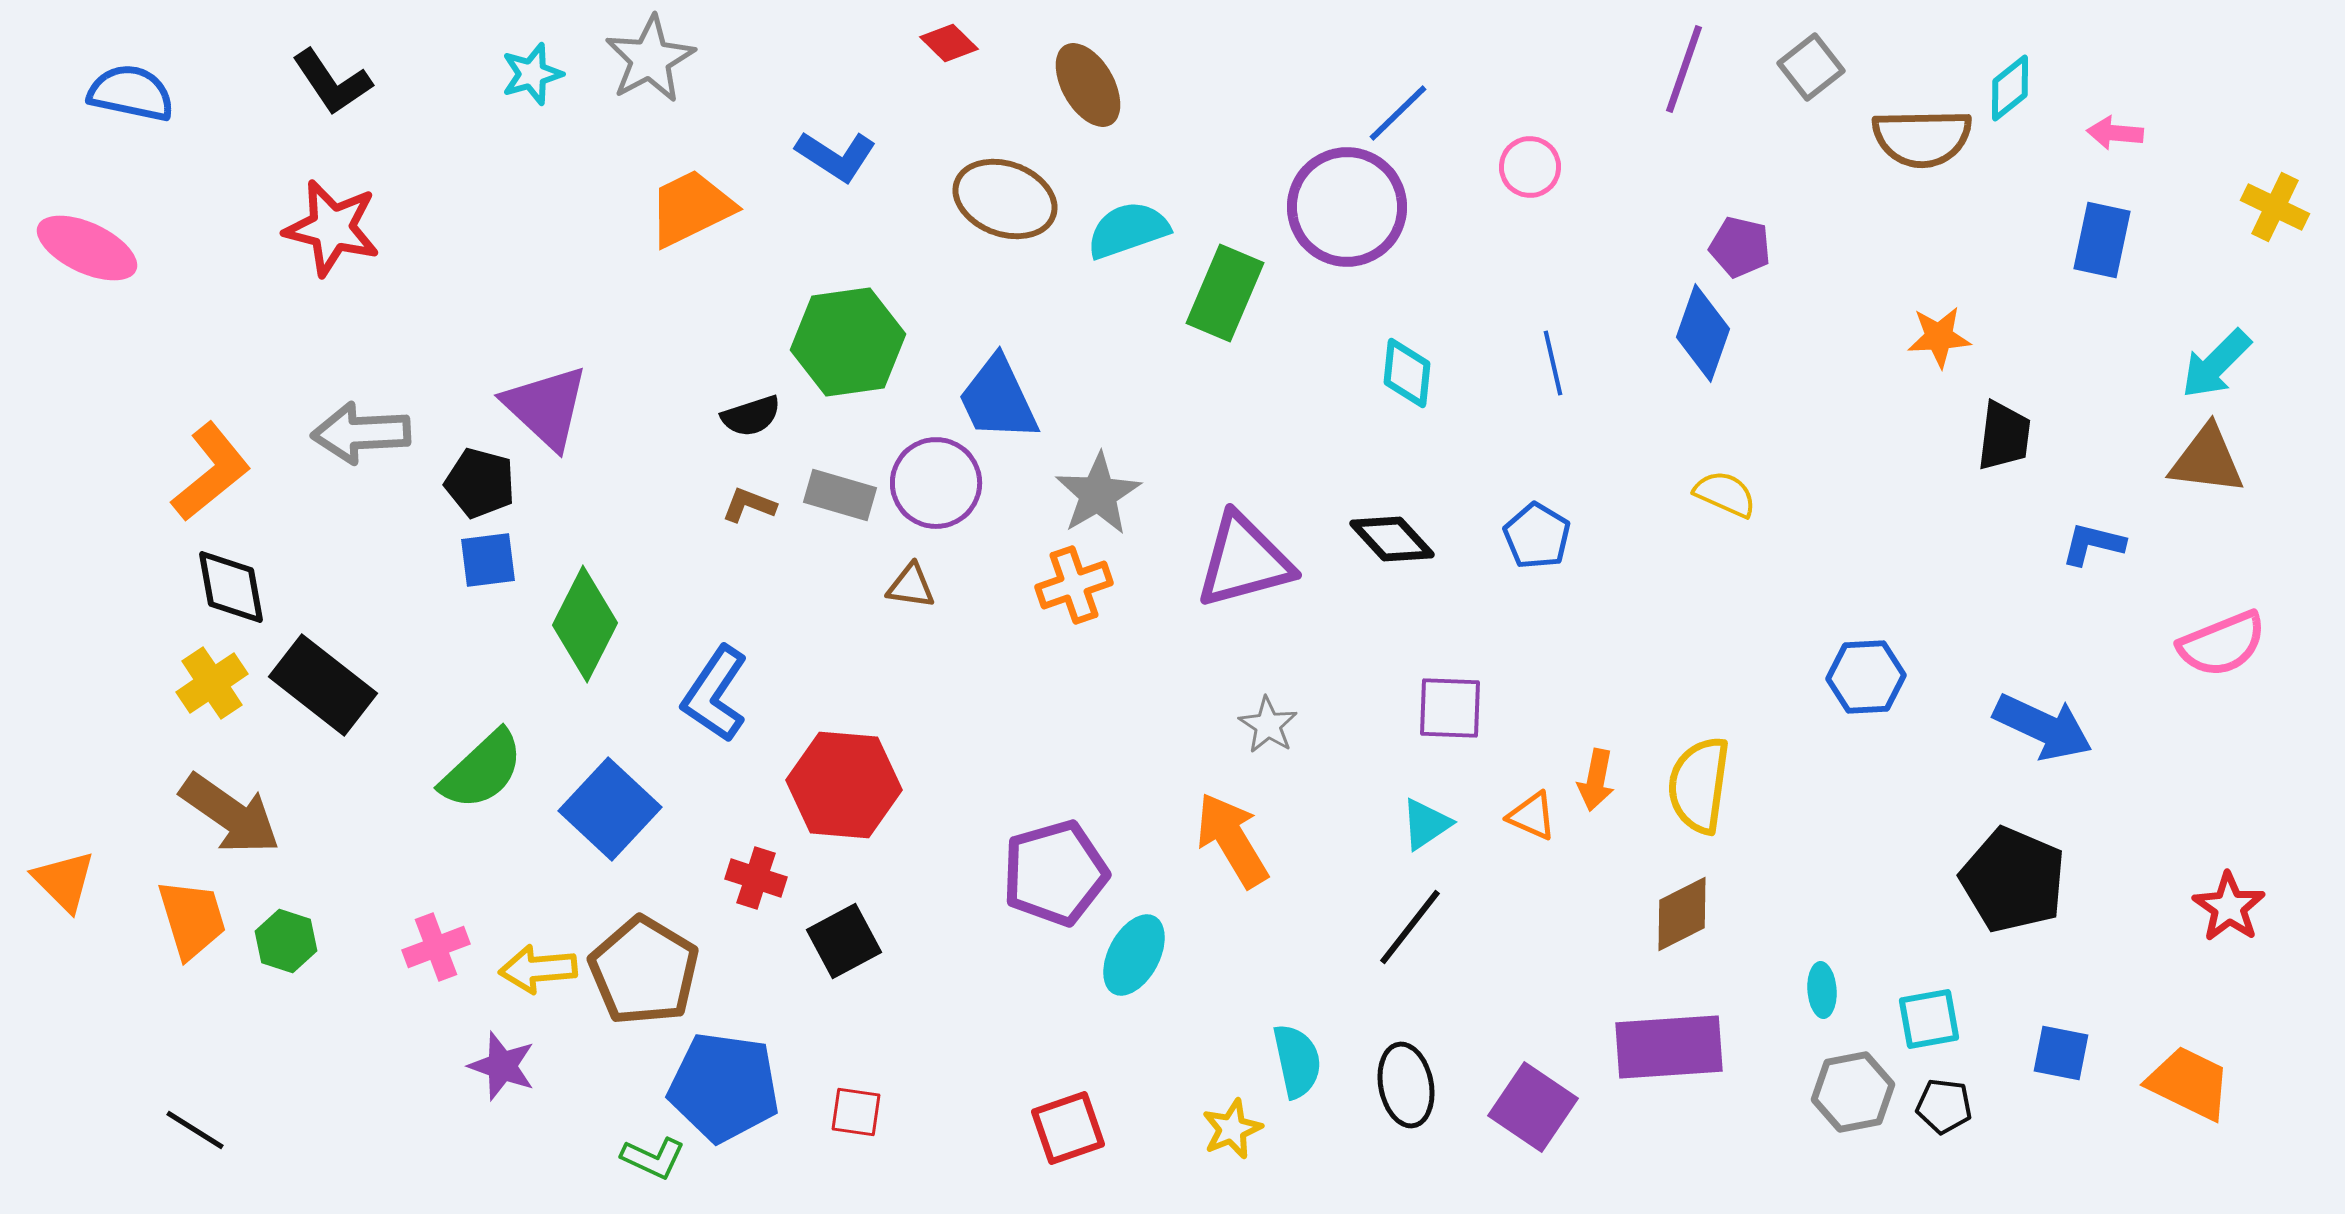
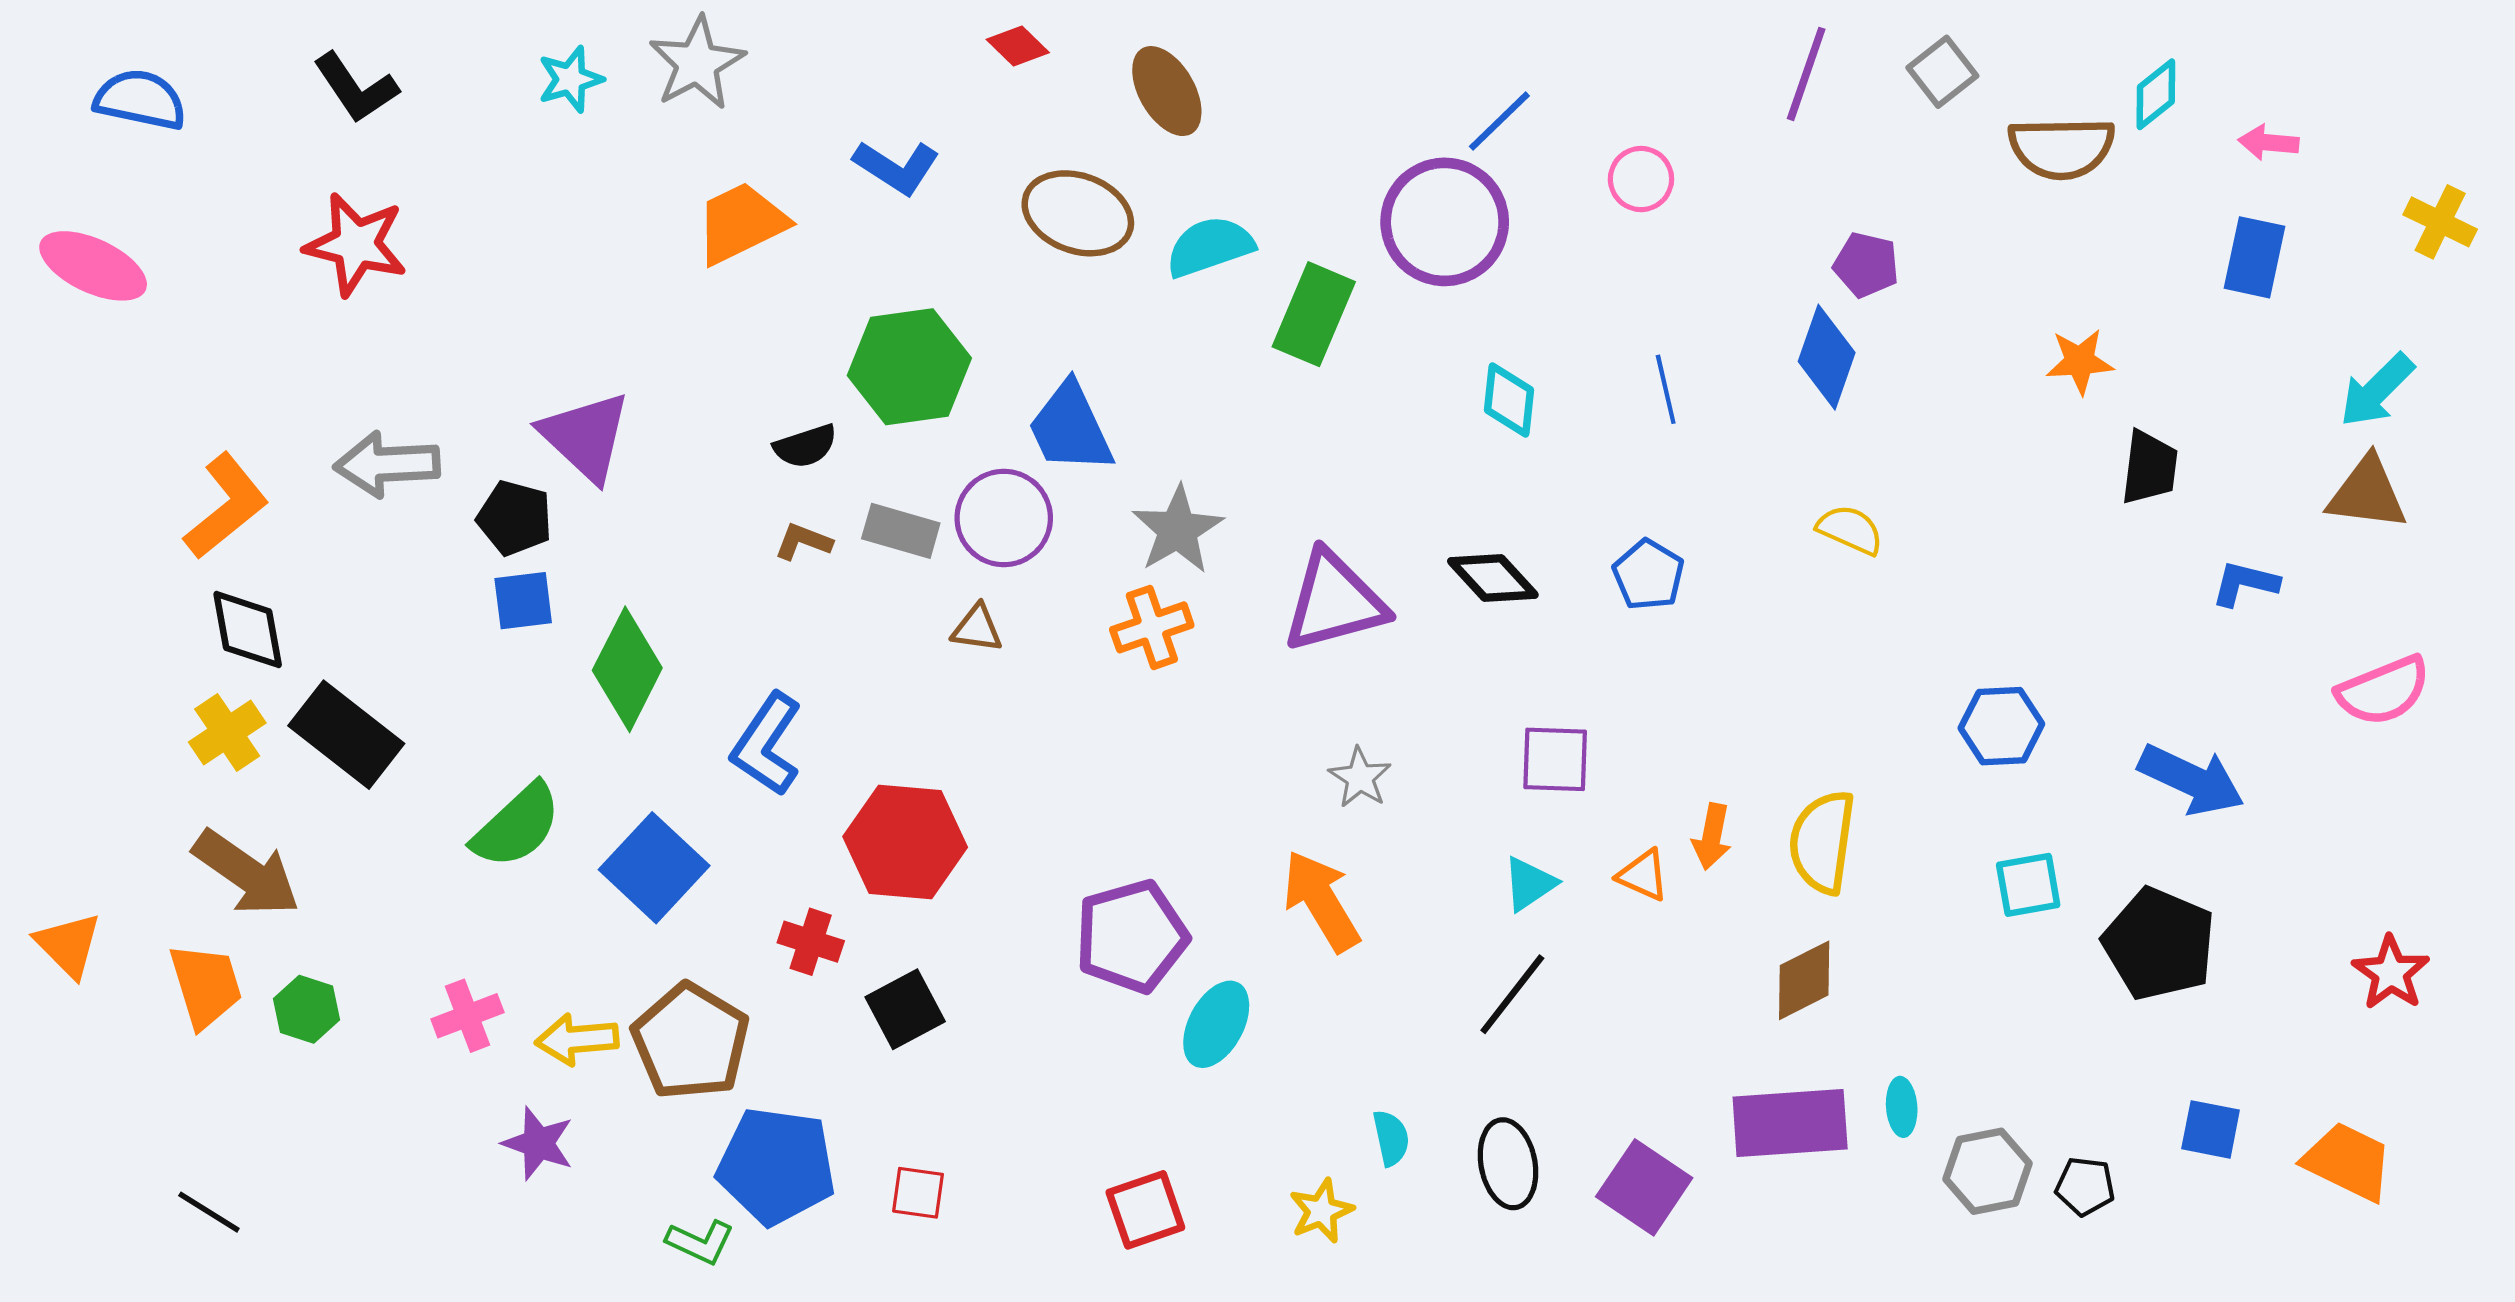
cyan ellipse: (1822, 990) -> (1902, 1107), moved
cyan square: (1929, 1019) -> (2028, 885), moved
cyan semicircle: (1297, 1061) -> (1391, 1138), size x0.7

